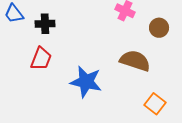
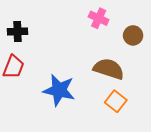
orange square: (155, 104) -> (116, 101), moved

